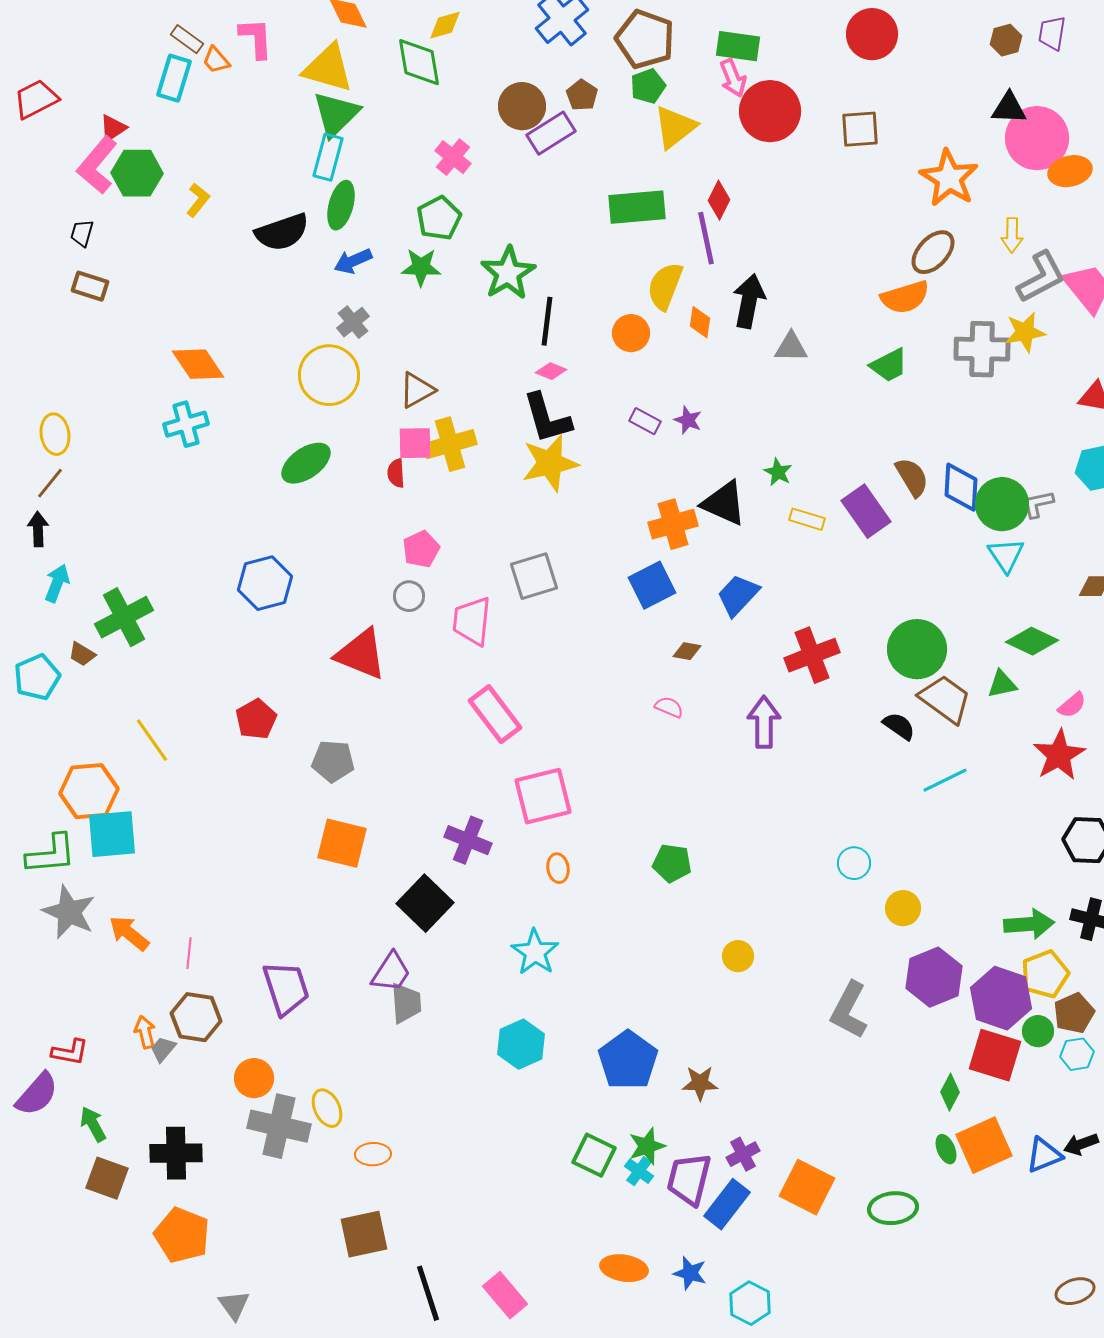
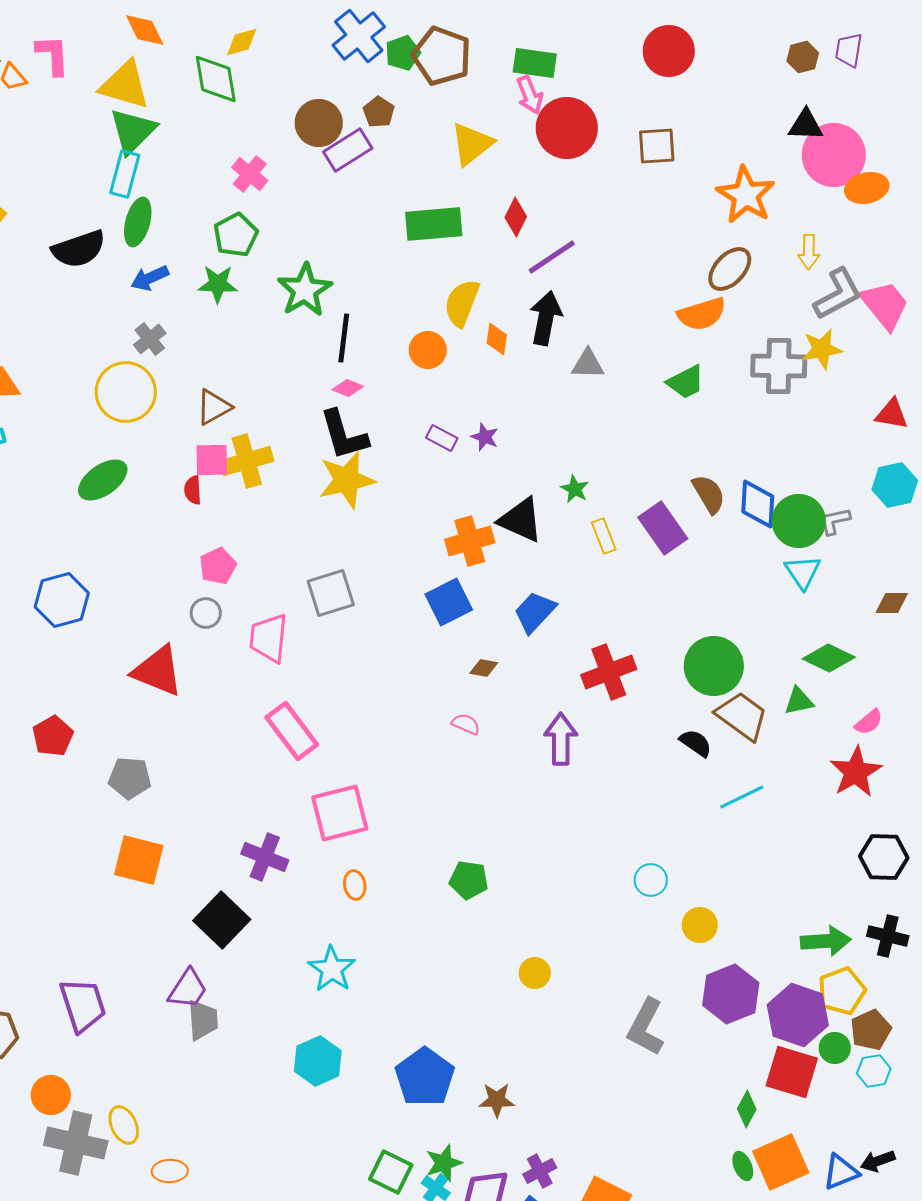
green pentagon: (648, 86) -> (403, 53), moved
purple line: (706, 238) -> (552, 257), moved, turned 68
yellow rectangle: (807, 519) -> (604, 536), turned 52

